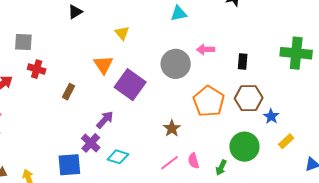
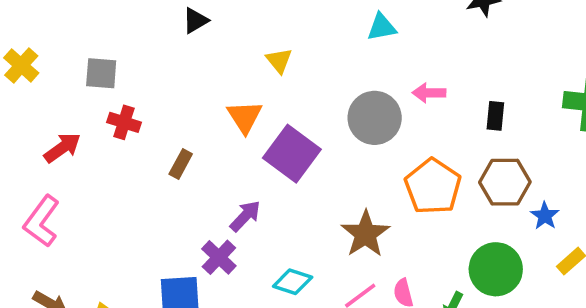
brown star: (172, 128) -> (365, 234), size x1.5
cyan diamond: (118, 157) -> (293, 282), moved

